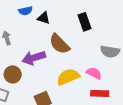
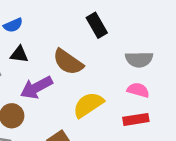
black triangle: (44, 18) -> (19, 54), moved
pink semicircle: (94, 73) -> (138, 90), moved

